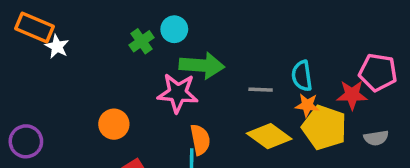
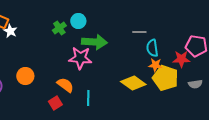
gray line: (261, 90) -> (139, 32), moved
orange circle: (114, 124) -> (25, 76), moved
orange semicircle: (200, 140) -> (65, 85), moved, turned -42

